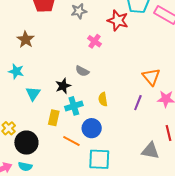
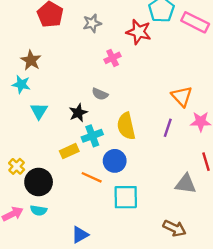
pink cross: (95, 41) -> (113, 58), turned 32
cyan star: (16, 71) -> (21, 84), moved
cyan triangle: (33, 94) -> (39, 111), moved
yellow semicircle: (103, 99) -> (126, 126), size x1.6
yellow rectangle: (54, 118) -> (69, 151), turned 56

